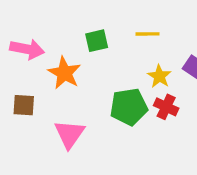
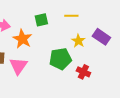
red cross: (166, 107) -> (83, 72), moved
pink triangle: (70, 134) -> (18, 66), moved

